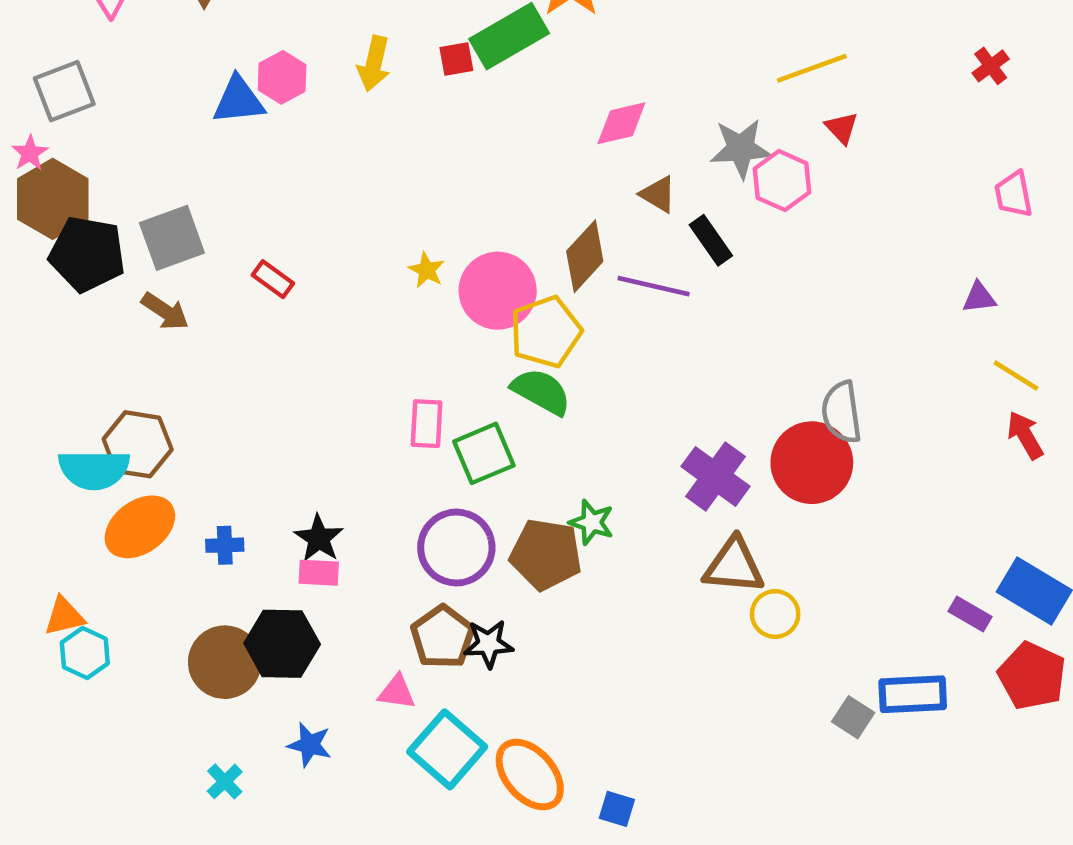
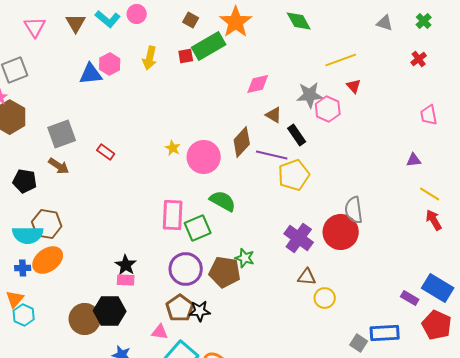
black pentagon: (87, 254) -> (25, 181), moved, size x0.7
yellow pentagon: (546, 332) -> (294, 175), moved
pink rectangle: (427, 424) -> (173, 215), size x1.4
blue cross: (225, 545) -> (23, 268), moved
brown triangle: (734, 566) -> (307, 277), size x0.7
orange triangle: (64, 616) -> (15, 299), turned -36

